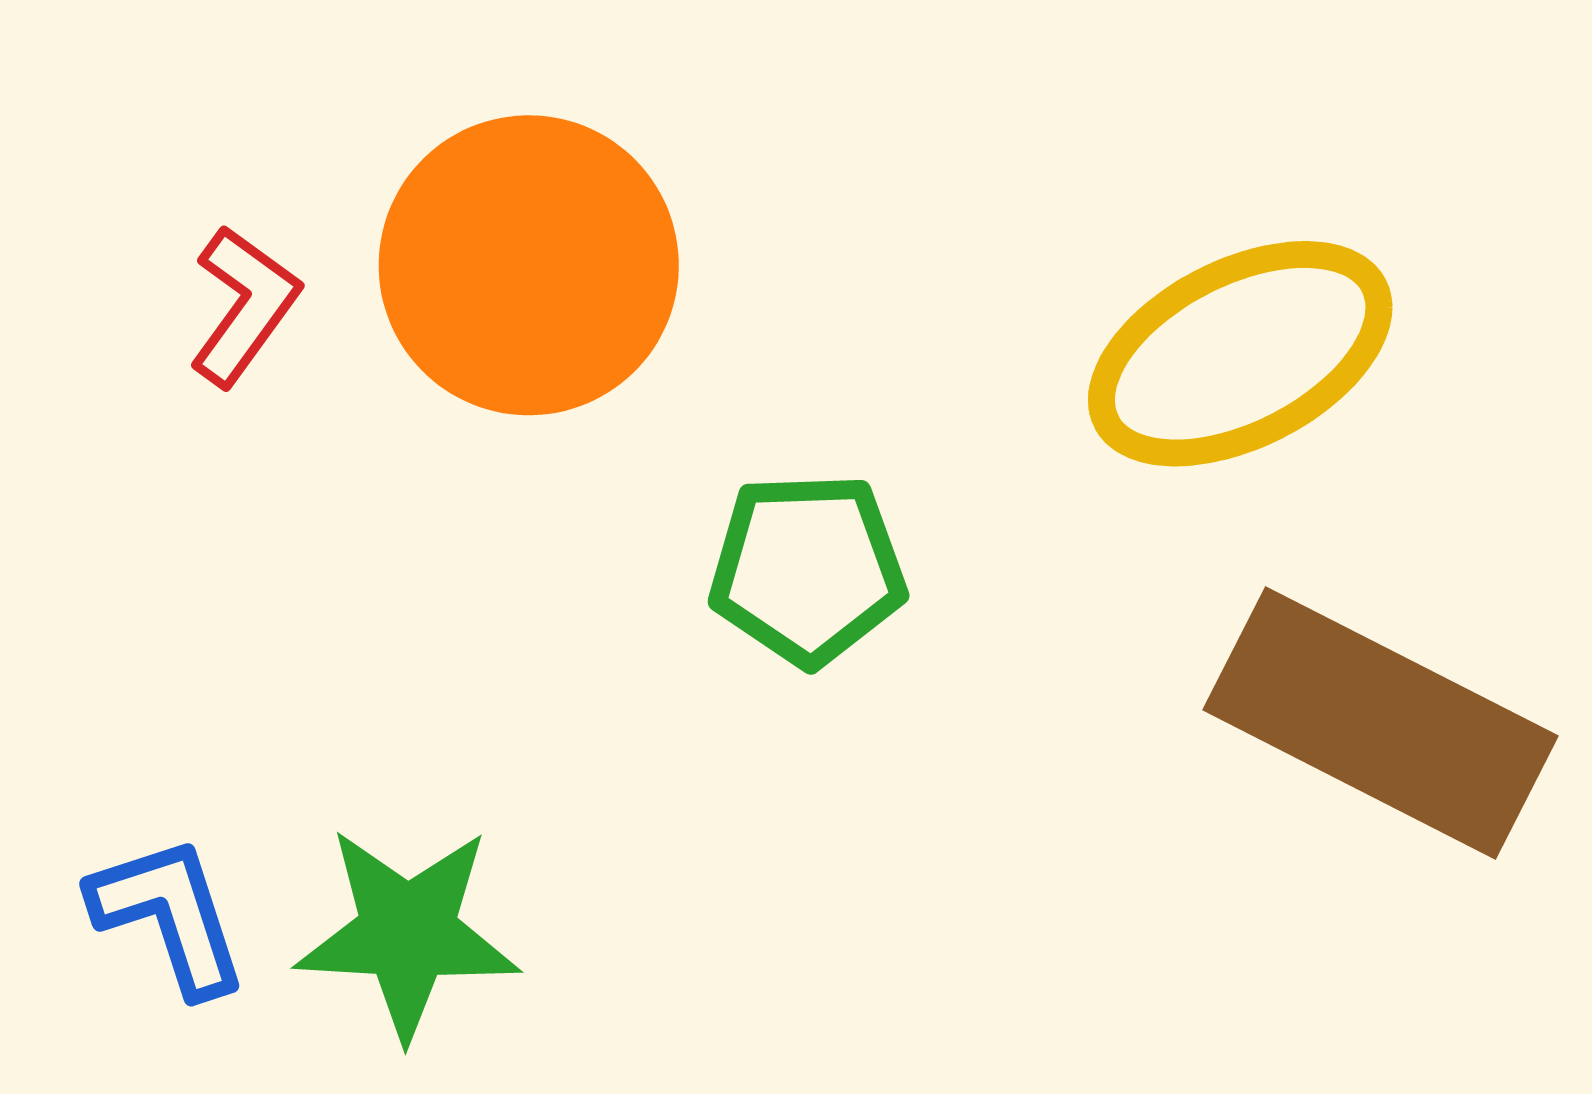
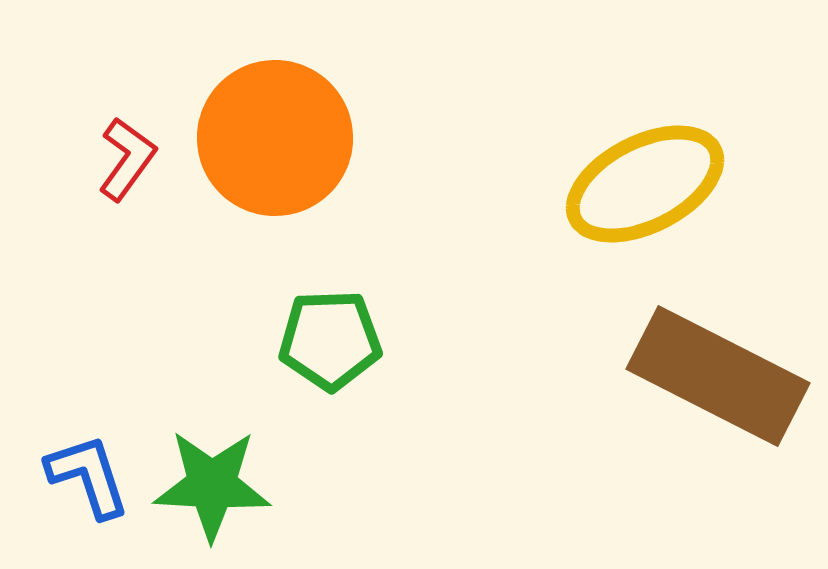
green pentagon: (808, 569) -> (330, 340), moved

